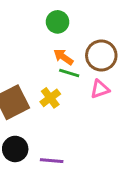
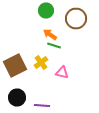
brown circle: (101, 55) -> (76, 18), moved
pink triangle: (100, 89) -> (62, 72), moved, turned 32

